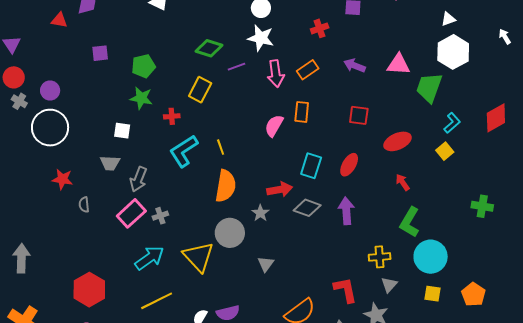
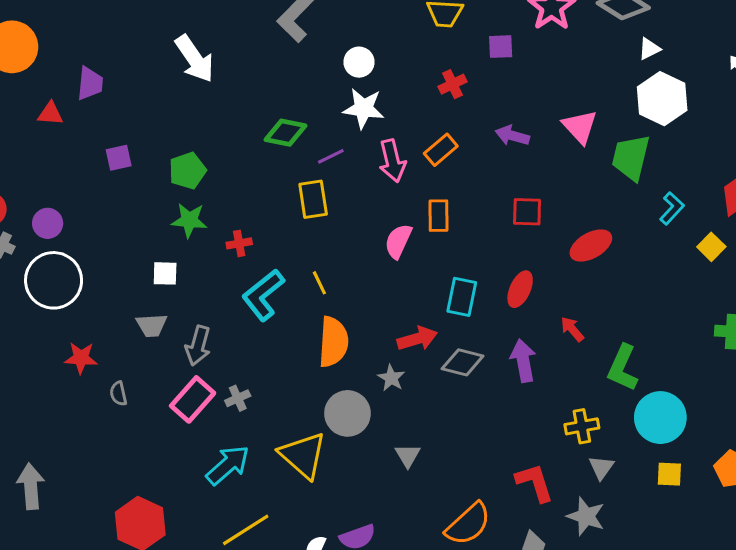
pink triangle: (398, 64) -> (580, 127), turned 50
yellow rectangle: (200, 90) -> (313, 199), moved, turned -30
yellow square: (445, 151) -> (711, 247), moved
red arrow: (403, 182) -> (572, 329), moved

